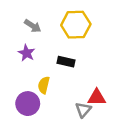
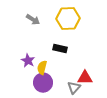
purple star: (26, 53) -> (28, 61), moved
purple circle: (28, 104) -> (43, 83), moved

